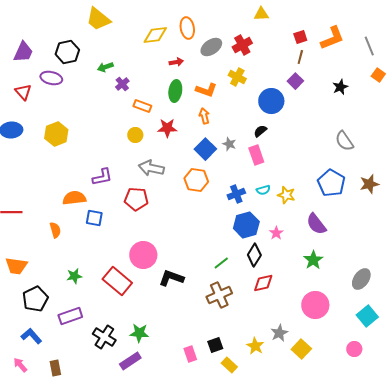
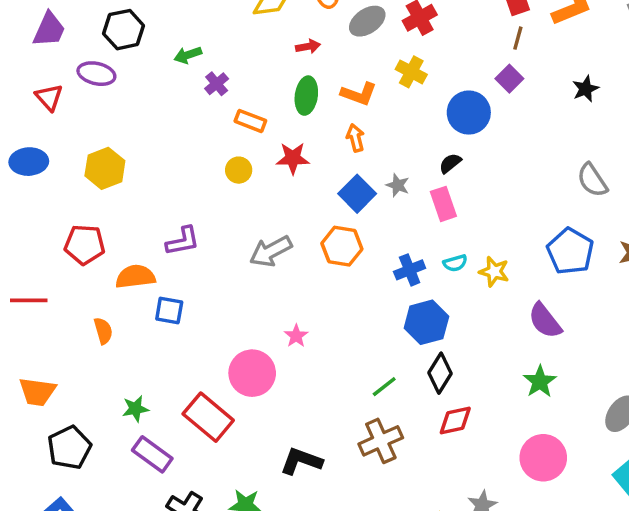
gray arrow: (151, 168) -> (271, 251), moved, turned -40
red pentagon: (136, 199) -> (85, 245), moved
pink star: (276, 233) -> (296, 336), moved
black L-shape: (171, 278) -> (301, 461), moved
purple rectangle: (70, 316) -> (152, 454), moved, turned 55

